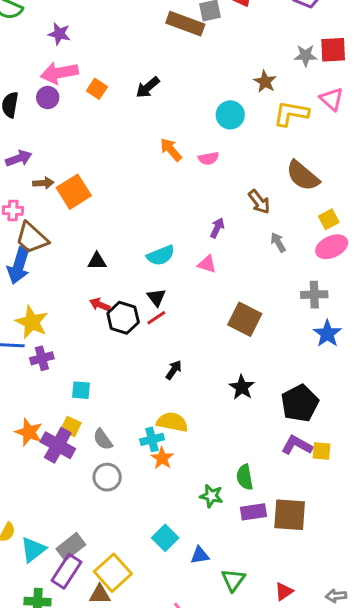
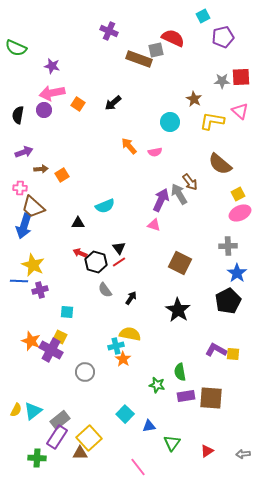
orange square: (74, 192) -> (62, 175), size x0.6
purple arrow: (217, 228) -> (161, 200), size x1.6
gray arrow: (278, 242) -> (179, 194), moved, size x1.5
cyan semicircle: (161, 255) -> (105, 206), moved
black star: (242, 387) -> (178, 310), size x1.4
black pentagon: (300, 403) -> (228, 301), moved
gray semicircle: (103, 439) -> (105, 290), moved
cyan triangle: (33, 550) -> (33, 411), moved

